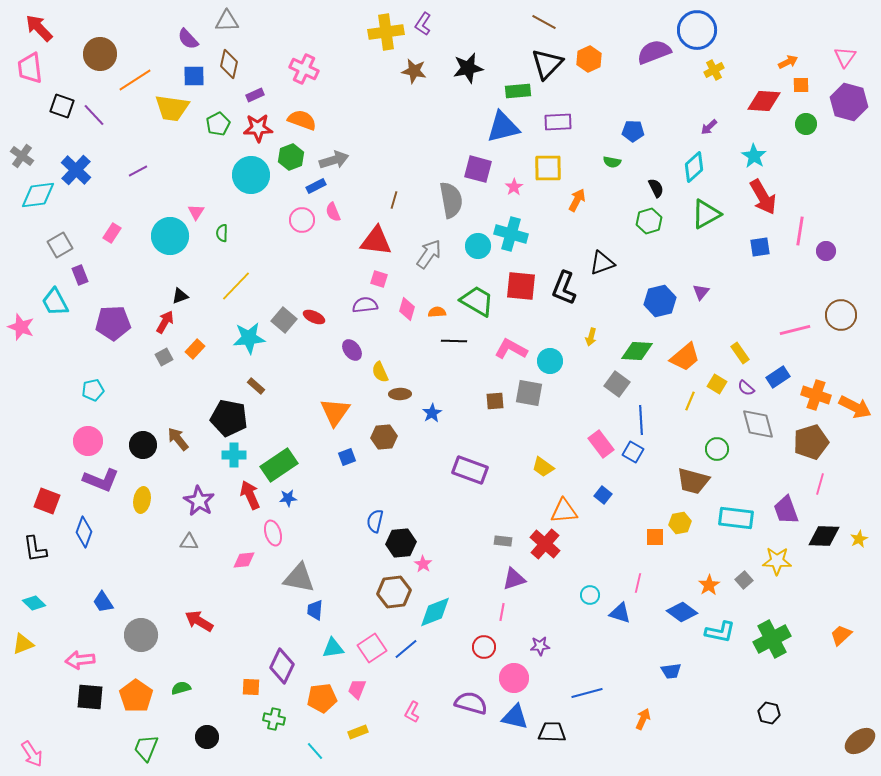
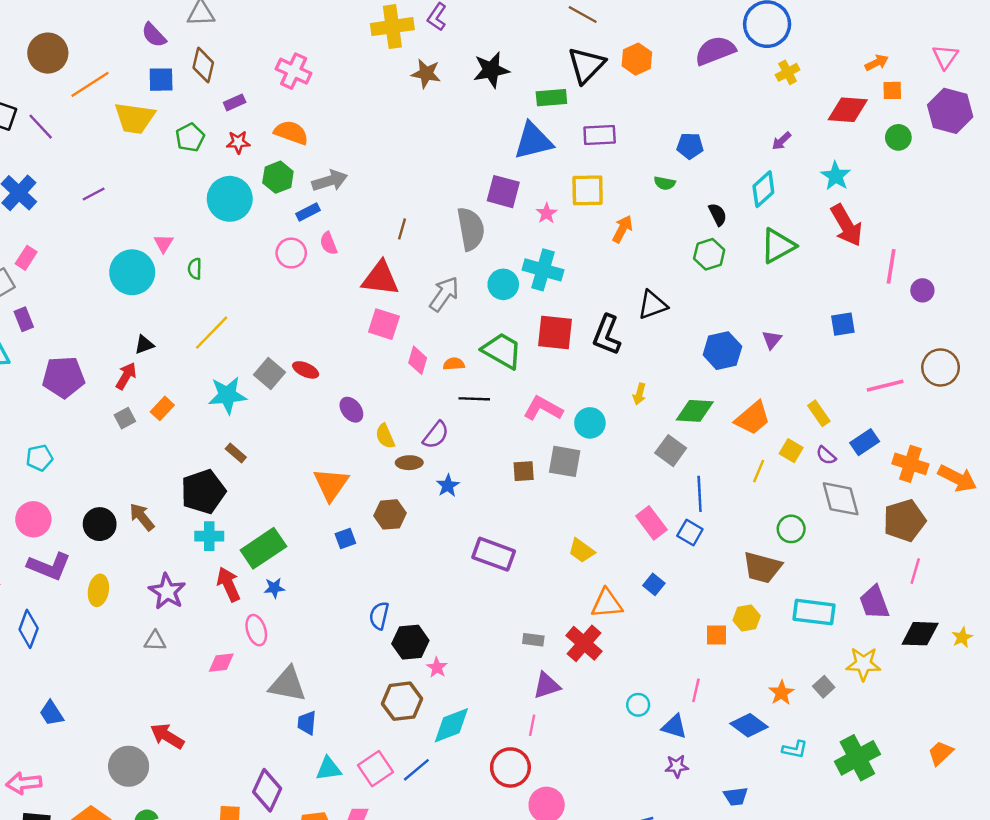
red star: (258, 128) -> (238, 142), size x0.7
pink rectangle: (112, 233) -> (26, 258), moved
blue square: (760, 247) -> (843, 324), moved
pink square: (379, 279) -> (384, 324), size x1.5
purple semicircle: (365, 305) -> (436, 435), moved, turned 135
black pentagon: (229, 418) -> (203, 492), turned -30
cyan L-shape: (720, 632) -> (795, 749), size x0.7
gray circle: (141, 635) -> (129, 766), moved
purple star: (540, 646) -> (677, 766), moved
red circle: (484, 647) -> (510, 767), size x1.4

